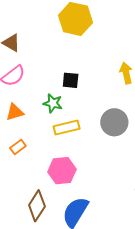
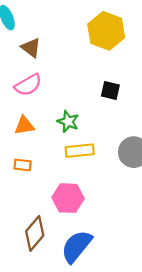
black square: (71, 80) -> (110, 91), moved
orange rectangle: (18, 147) -> (23, 165), turned 35

